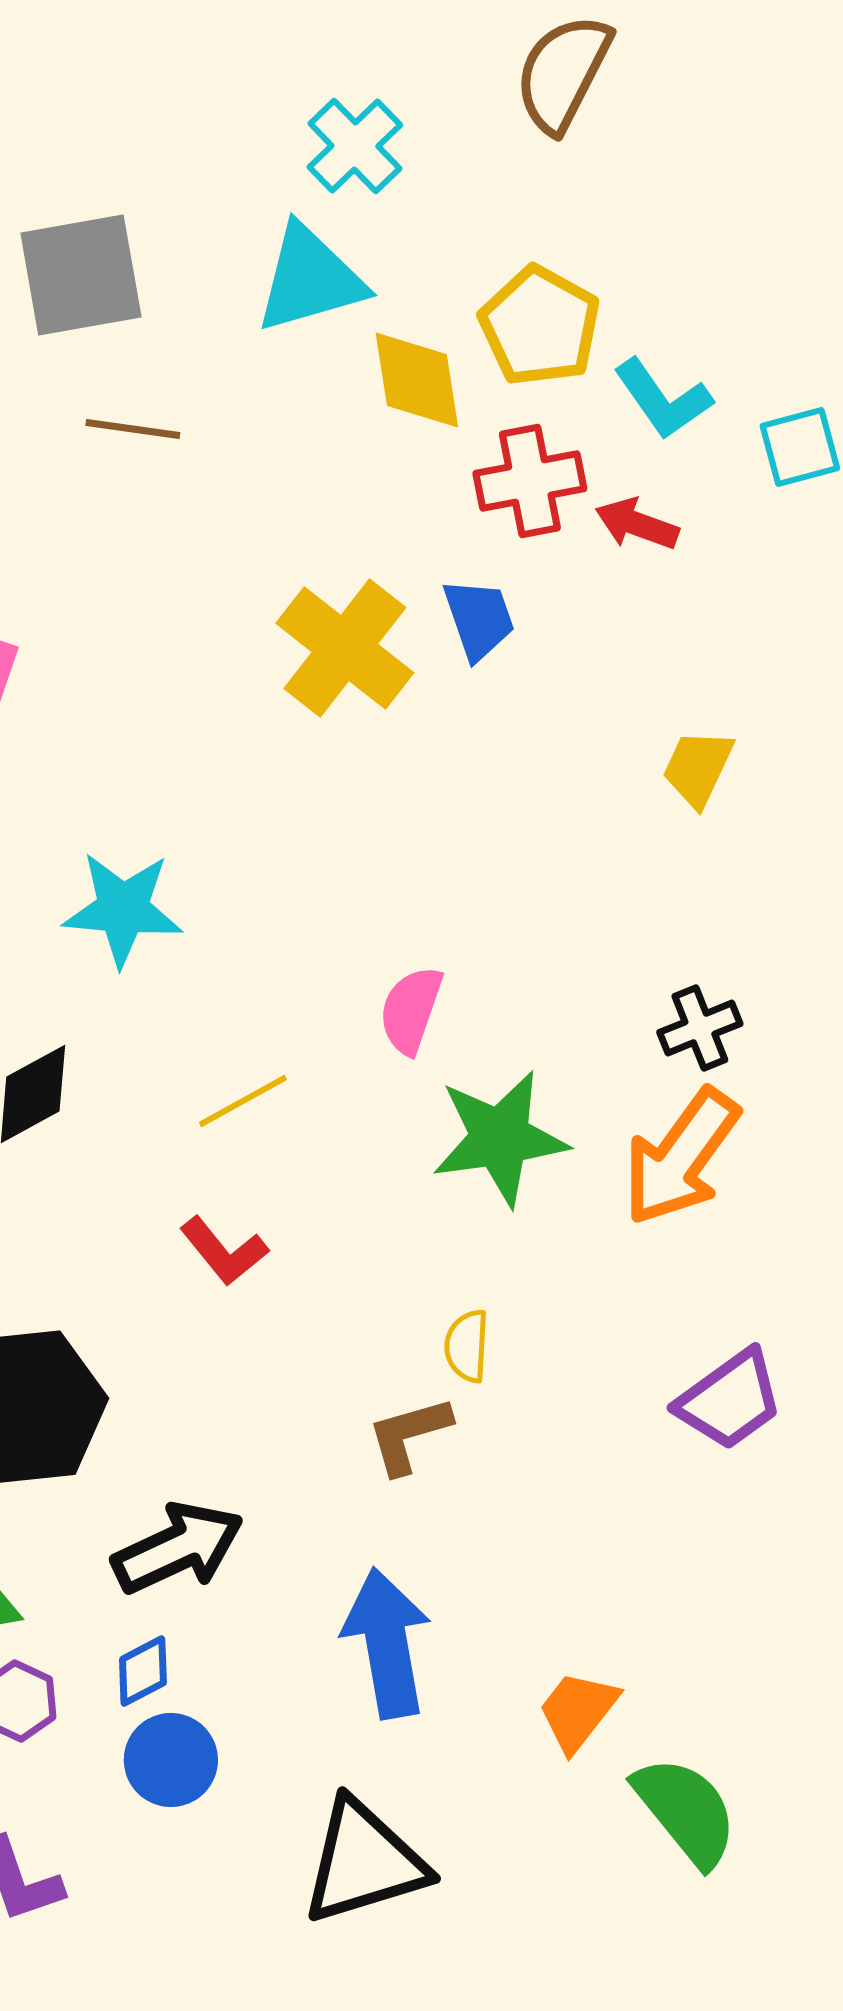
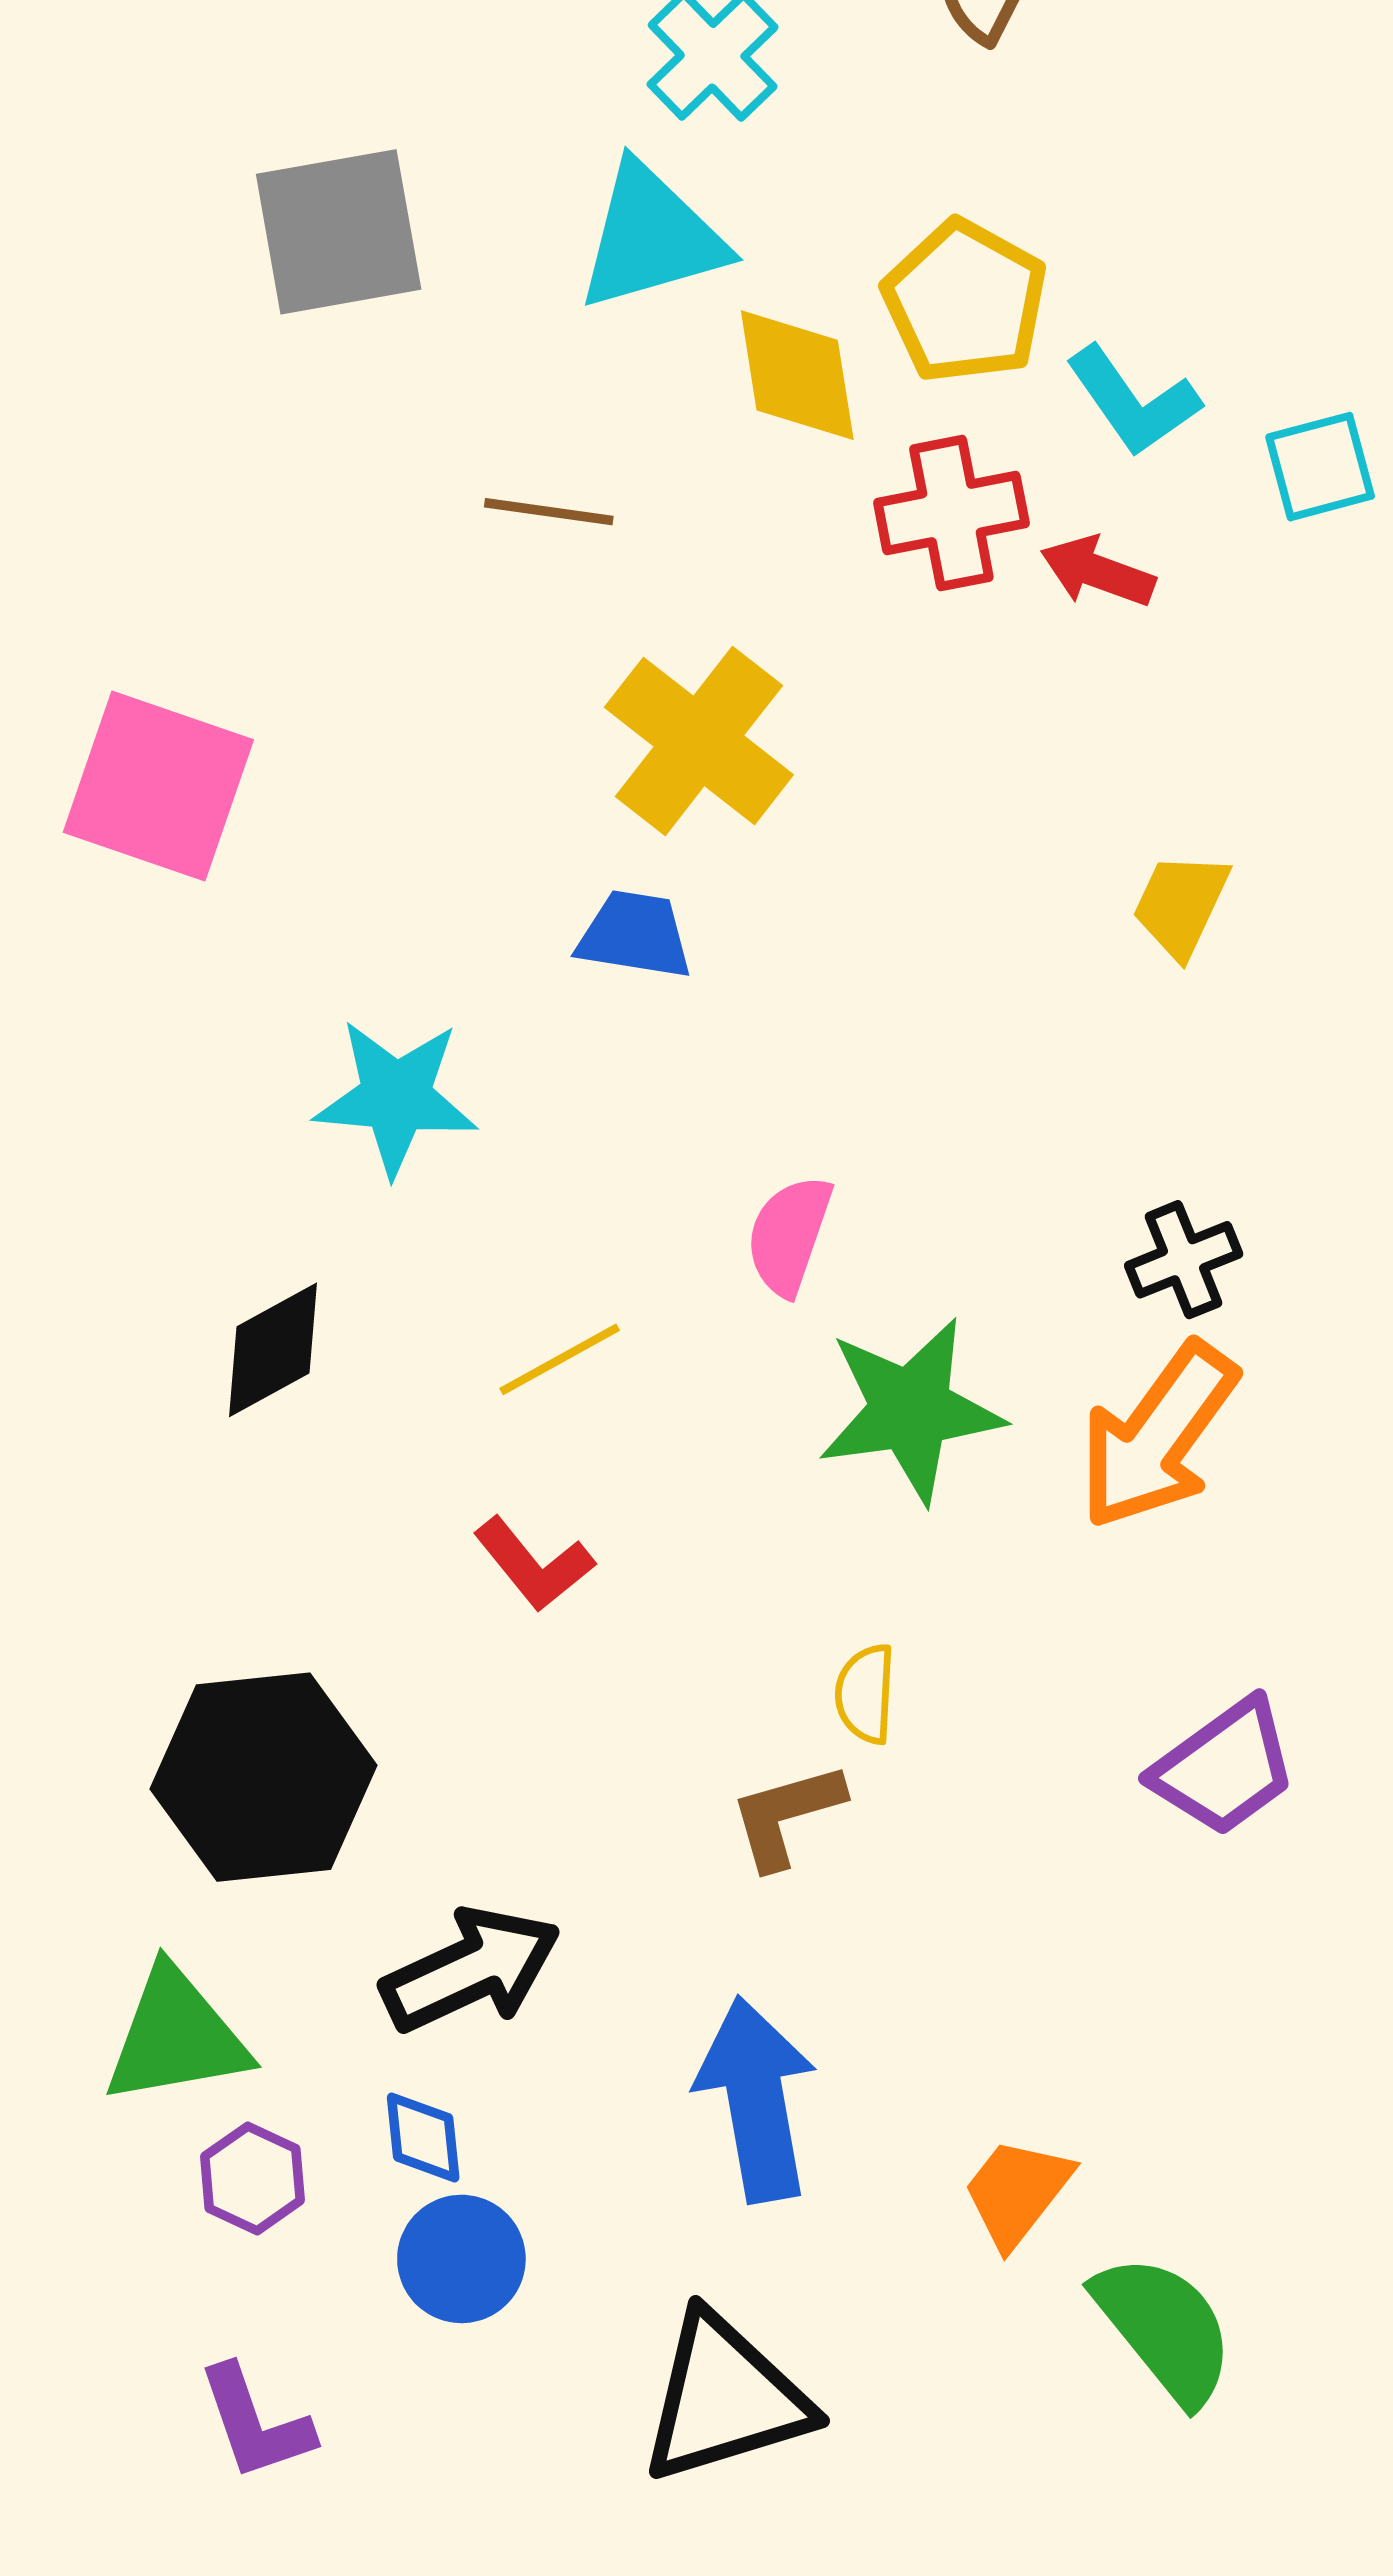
brown line: (133, 429) -> (549, 512), moved
blue trapezoid: (479, 619) -> (635, 935), moved, turned -62
blue diamond: (143, 1671) -> (423, 2137), turned -68

